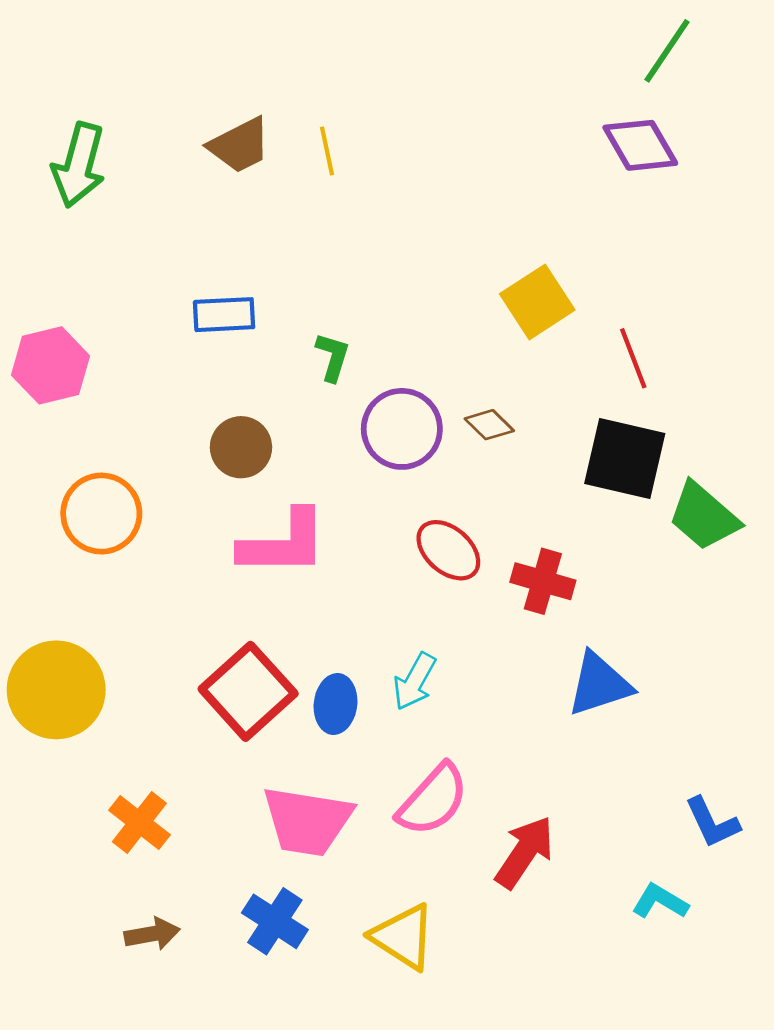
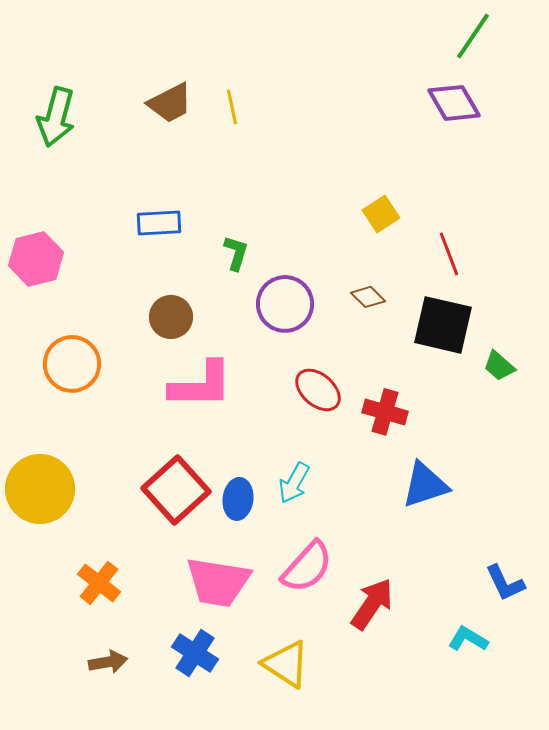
yellow square: (537, 302) -> (381, 214), size x0.7
brown diamond: (489, 425) -> (368, 297), moved
green trapezoid: (704, 516) -> (499, 366), size x0.6

